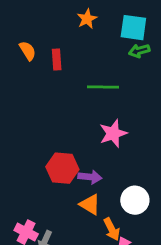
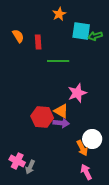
cyan square: (133, 28) -> (81, 31), moved
green line: (103, 87) -> (58, 61), moved
orange triangle: (90, 204) -> (61, 111), moved
orange arrow: (112, 229) -> (82, 148), moved

